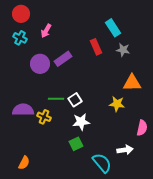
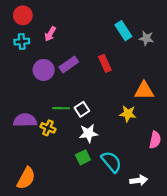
cyan cross: (20, 38) -> (22, 42), turned -32
red rectangle: (96, 47) -> (105, 63), moved
gray star: (123, 50) -> (146, 38), moved
white arrow: (125, 150) -> (139, 180), moved
orange semicircle: (24, 163) -> (26, 178), size x1.5
cyan semicircle: (102, 163) -> (111, 162), moved

